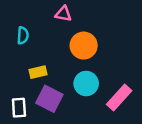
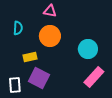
orange circle: (84, 46) -> (50, 36), moved
cyan circle: (86, 84) -> (88, 49), moved

